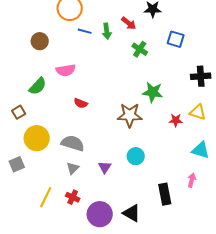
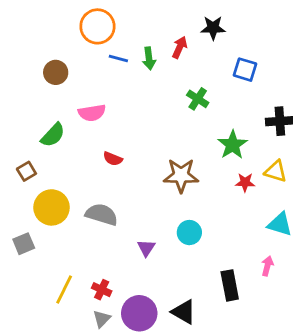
red arrow: (129, 23) -> (180, 47), turned -105
green cross: (140, 49) -> (198, 99), moved
green star: (153, 92) -> (233, 145), moved, turned 30
gray triangle: (73, 168) -> (102, 319), moved

